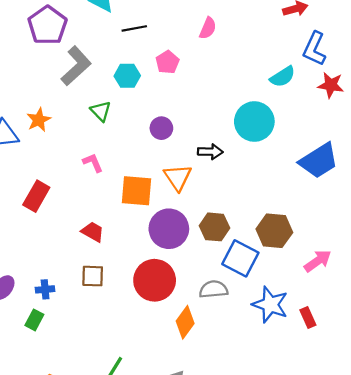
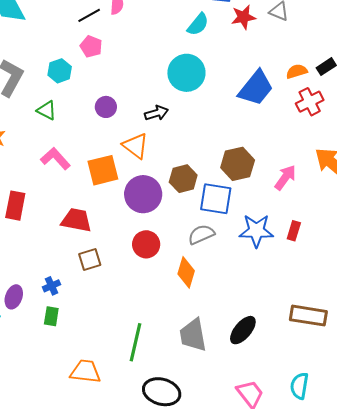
black line: (134, 28) -> (89, 15), moved
pink L-shape: (93, 163) -> (55, 159), size x1.4
red trapezoid: (93, 232) -> (76, 220), size x1.4
red circle: (155, 280) -> (146, 244), size x0.7
red rectangle: (308, 318) -> (294, 231), turned 60

